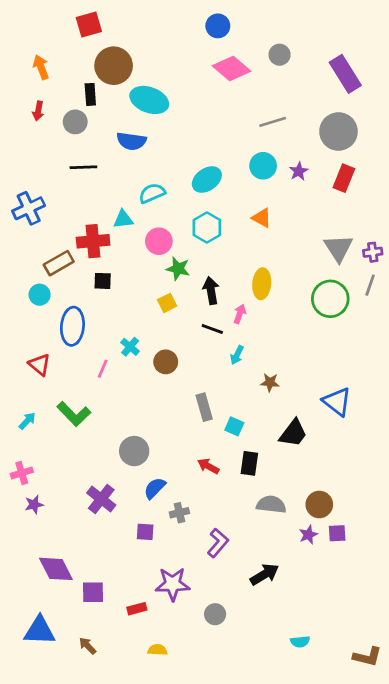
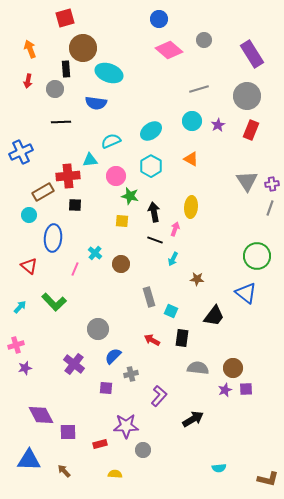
green circle: (330, 299) -> (257, 256), moved
yellow square: (167, 303) -> (122, 221), turned 32
gray circle: (215, 614) -> (143, 450), moved

